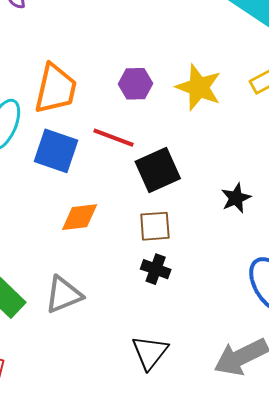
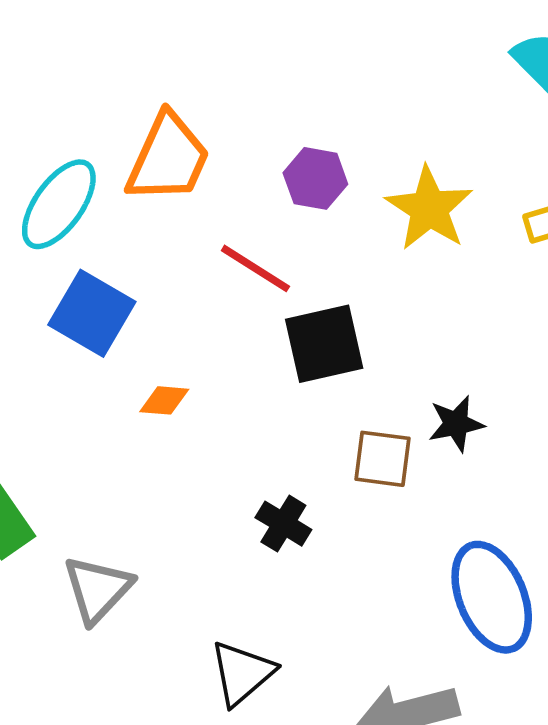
blue square: (56, 151) -> (92, 313), moved
orange diamond: (80, 217) -> (164, 400), size x0.7
brown square: (155, 226) -> (383, 459), moved
gray triangle: (64, 295) -> (98, 589), moved, turned -36

